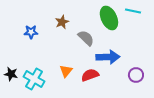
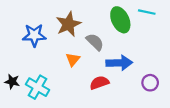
brown star: (62, 22) -> (68, 24), size x1.6
blue star: (31, 32) -> (34, 35), size x1.5
orange triangle: (66, 71) -> (73, 60), moved

